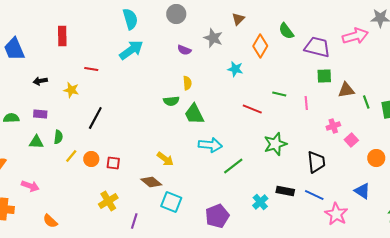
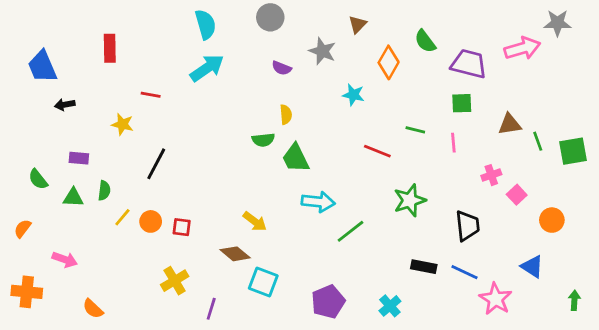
green square: (324, 76) -> (462, 103), moved
black arrow: (40, 81) -> (65, 105), moved
green semicircle: (11, 118) -> (38, 179), moved, turned -126
cyan cross: (260, 202) -> (390, 306), moved

